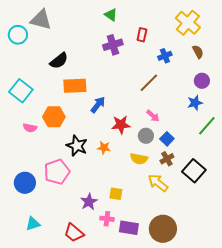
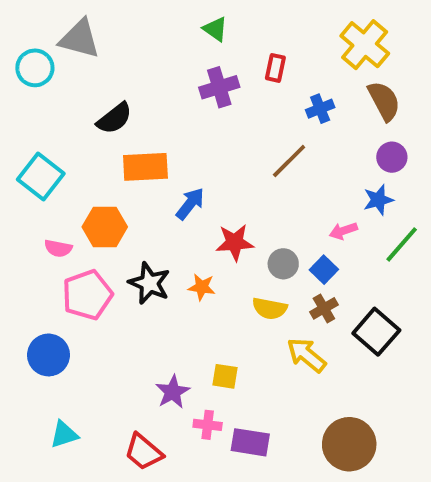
brown semicircle: (198, 52) -> (384, 101), size x1.5
pink arrow: (153, 116) -> (343, 231), moved, turned 120
pink pentagon: (57, 172) -> (87, 295), moved
brown circle: (163, 229) -> (349, 444), moved

